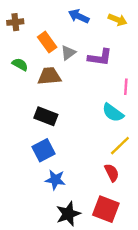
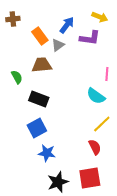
blue arrow: (79, 16) -> (67, 25), moved, turned 102
purple L-shape: (100, 57) -> (90, 38), moved
green semicircle: (20, 64) -> (17, 77), moved, turned 32
red square: (106, 209) -> (90, 178), turned -30

